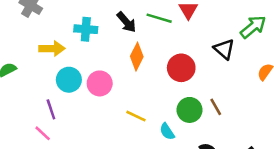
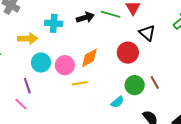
black arrow: (127, 22) -> (85, 18), turned -66
black triangle: (224, 49) -> (147, 33), moved
orange diamond: (137, 57) -> (89, 58), moved, turned 35
yellow line: (136, 116) -> (80, 83), moved, turned -35
cyan semicircle: (167, 131) -> (117, 102), turned -96

